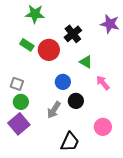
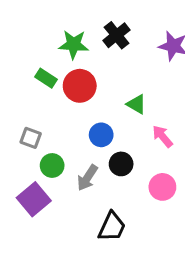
green star: (35, 14) -> (74, 44), moved
black cross: (73, 34) -> (116, 35), moved
green circle: (21, 102) -> (52, 165), moved
pink circle: (103, 127) -> (162, 187), moved

